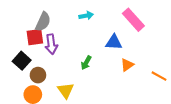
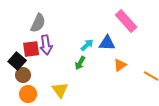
cyan arrow: (86, 16) -> (87, 45), moved, turned -32
red square: (35, 37) -> (31, 49), moved
brown circle: (38, 75) -> (23, 75), moved

